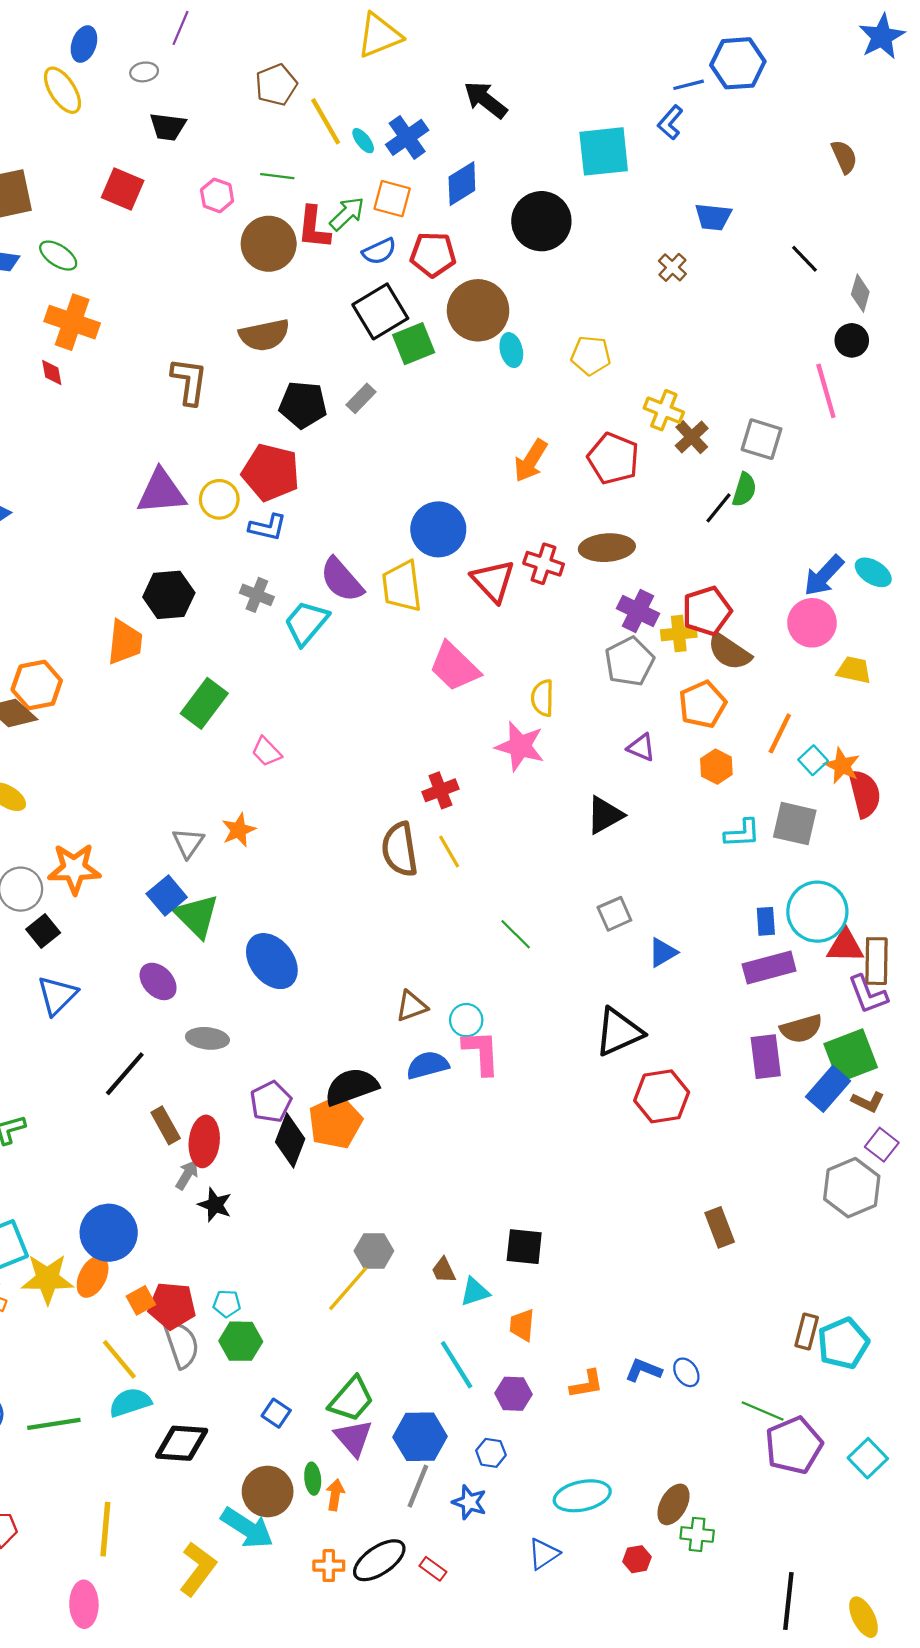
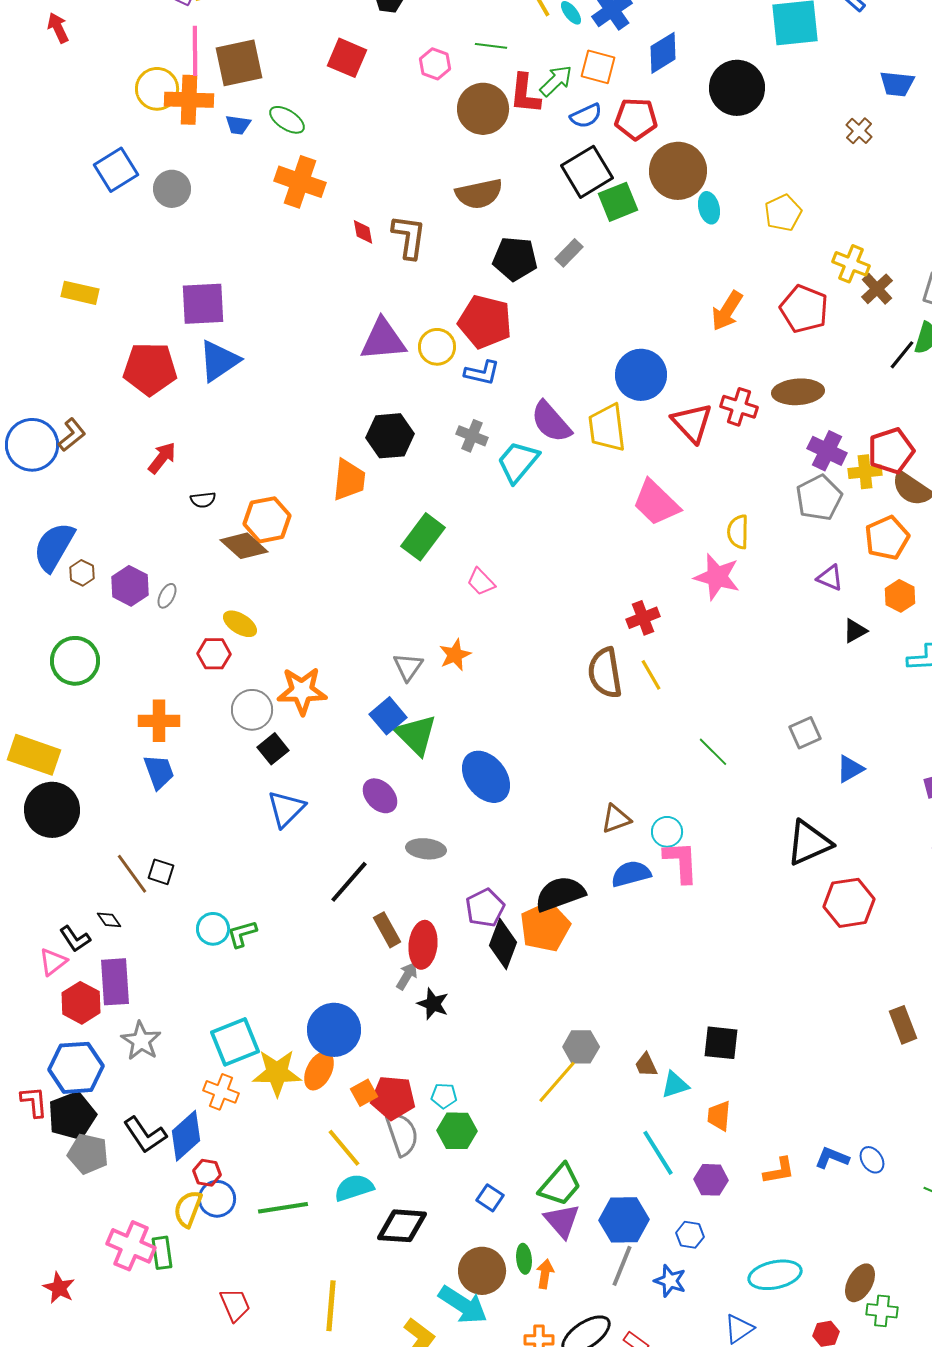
yellow pentagon: (591, 355) -> (783, 213), turned -30
red diamond: (52, 373) -> (363, 232), moved
black triangle: (605, 815) -> (855, 631), moved, size x0.7

